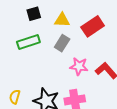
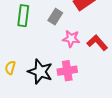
green rectangle: (28, 42) -> (23, 16), turned -65

